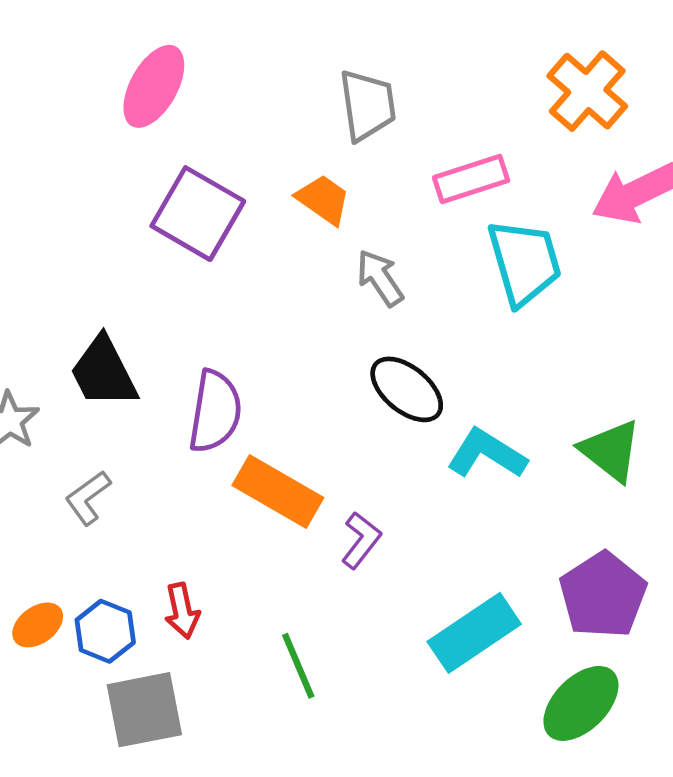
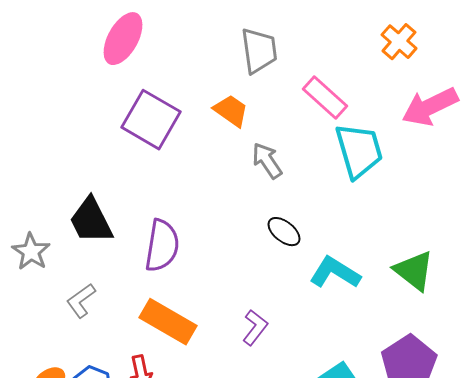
orange cross: (587, 91) -> (399, 42), size x0.7
pink rectangle: (471, 179) -> (325, 98), turned 60
black ellipse: (407, 389) -> (284, 232), size x0.7
orange rectangle: (278, 491) -> (168, 322), moved

